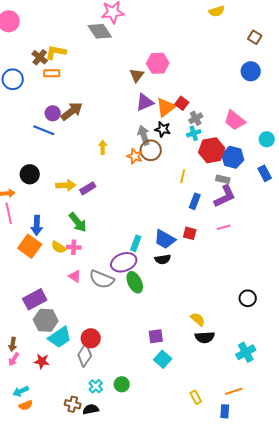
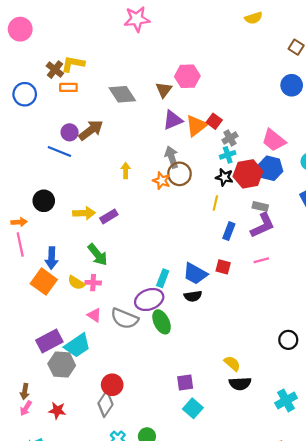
gray diamond: (100, 31) -> (122, 94), moved
black star: (163, 129) -> (224, 177), moved
blue hexagon: (233, 157) -> (270, 168), moved
cyan trapezoid: (60, 337) -> (77, 345), moved

